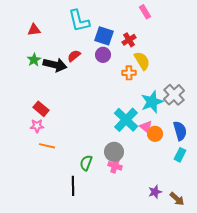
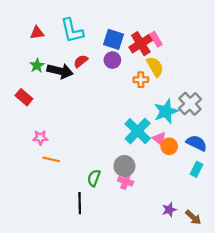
pink rectangle: (145, 12) -> (156, 39), moved
cyan L-shape: (79, 21) -> (72, 31), moved
red cross: (129, 40) -> (141, 44), size x1.5
red rectangle: (41, 109) -> (24, 97), moved
blue semicircle: (180, 131) -> (197, 143), turned -48

